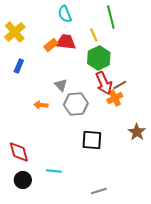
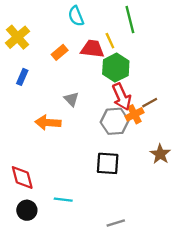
red trapezoid: (66, 42) -> (92, 49), moved
brown line: (120, 85) -> (150, 103), moved
gray hexagon: (76, 104) -> (115, 121), moved
orange arrow: (41, 105) -> (48, 123), size x1.5

